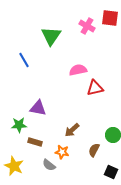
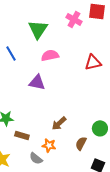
pink semicircle: (78, 70) -> (50, 55), moved
red triangle: (95, 88) -> (93, 62), moved
purple triangle: (38, 108) -> (37, 82), moved

